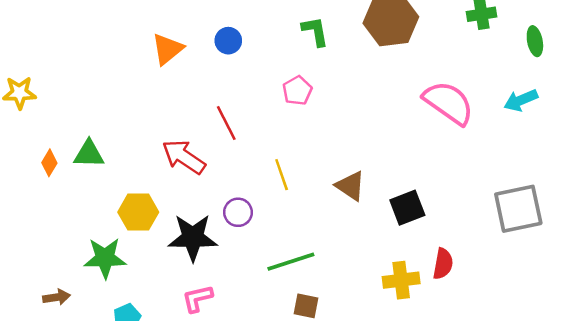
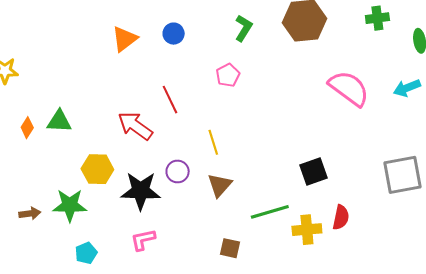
green L-shape: (315, 31) -> (244, 28), turned 40
brown triangle: (351, 186) -> (220, 185), moved, turned 36
green line: (291, 262) -> (270, 212), moved
brown arrow: (57, 297) -> (30, 214), moved

